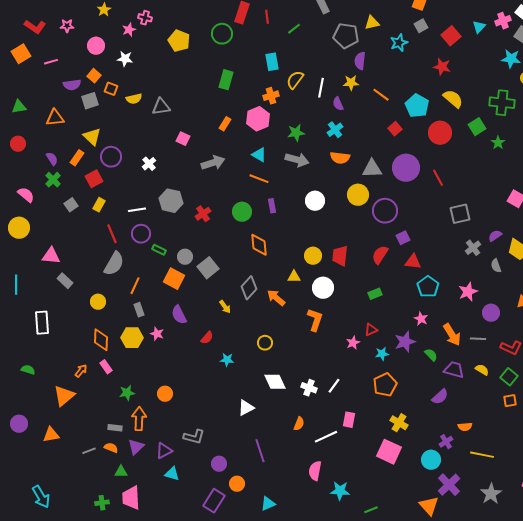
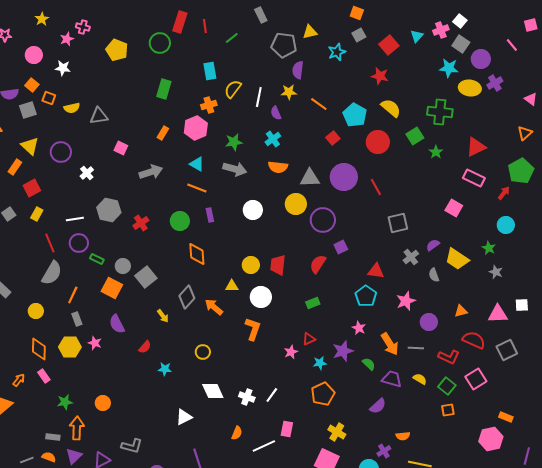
purple circle: (111, 157) -> (61, 152), moved
red triangle: (413, 262) -> (376, 271), moved

